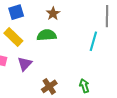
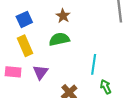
yellow rectangle: (13, 37) -> (25, 46), turned 30
cyan line: (93, 41) -> (94, 64), moved

